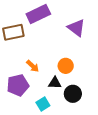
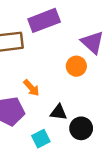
orange circle: (66, 66) -> (76, 66), moved

